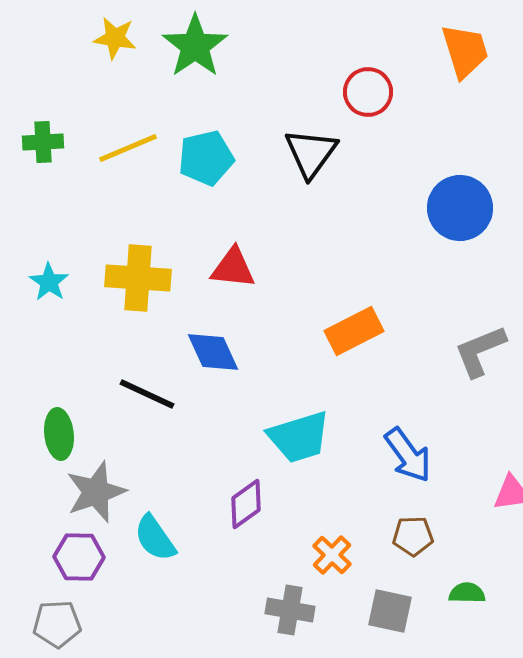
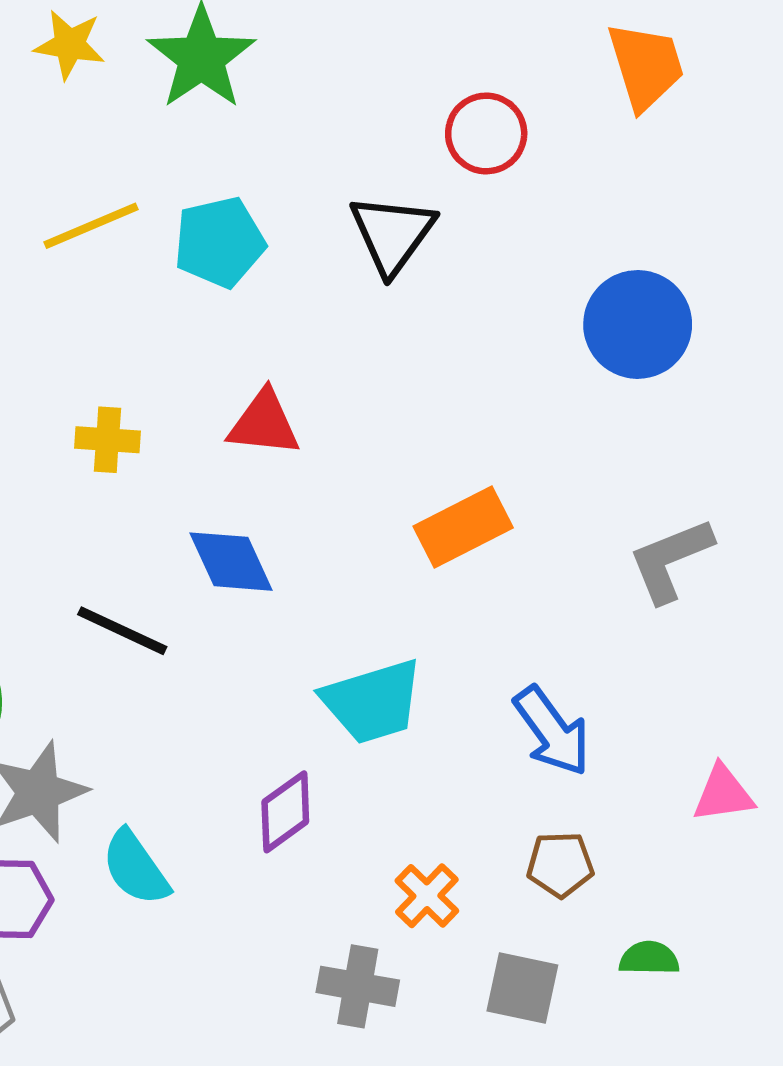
yellow cross: (138, 278) -> (107, 440), size x0.6

